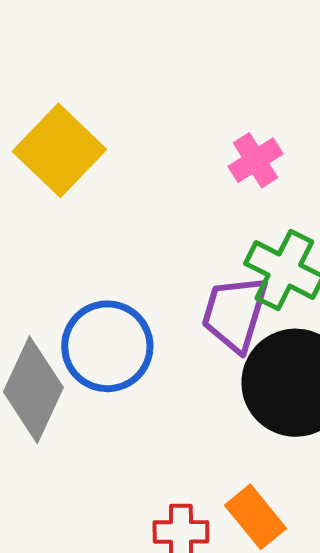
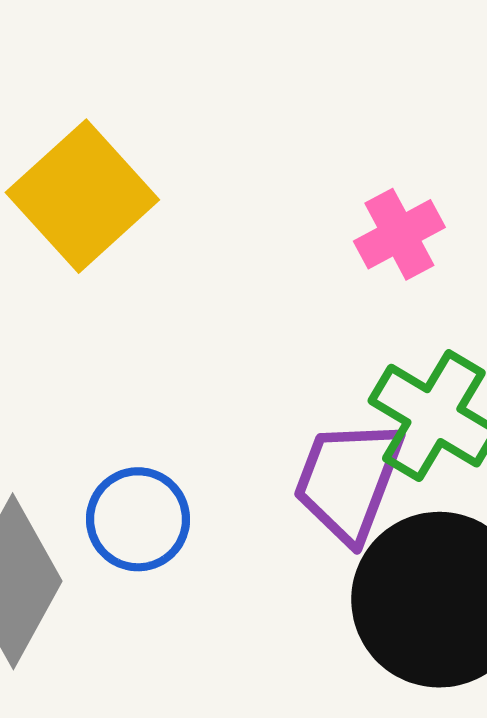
blue circle: (107, 346) -> (138, 519), size x0.7

